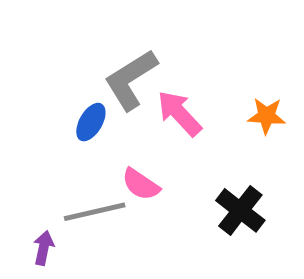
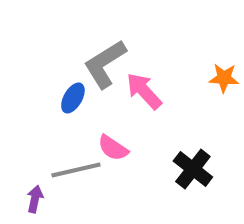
orange star: (266, 116) -> (224, 78), moved

